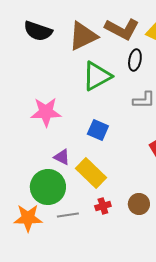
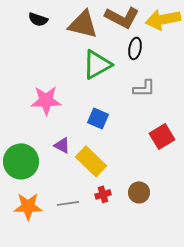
black semicircle: (38, 31) -> (38, 19), size x0.7
brown triangle: (83, 36) -> (83, 24), turned 40
green circle: (48, 187) -> (21, 161), moved

